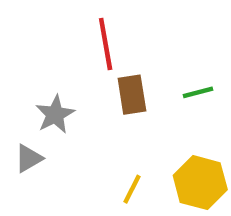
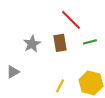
red line: (106, 44) -> (71, 20), moved, turned -35
gray star: (55, 114) -> (32, 44), moved

